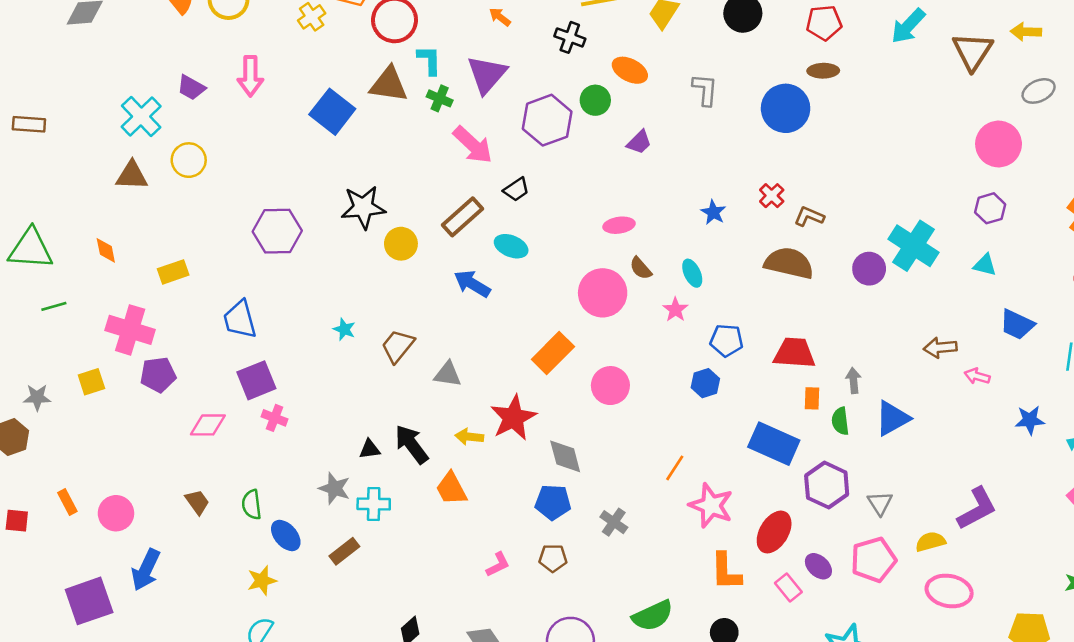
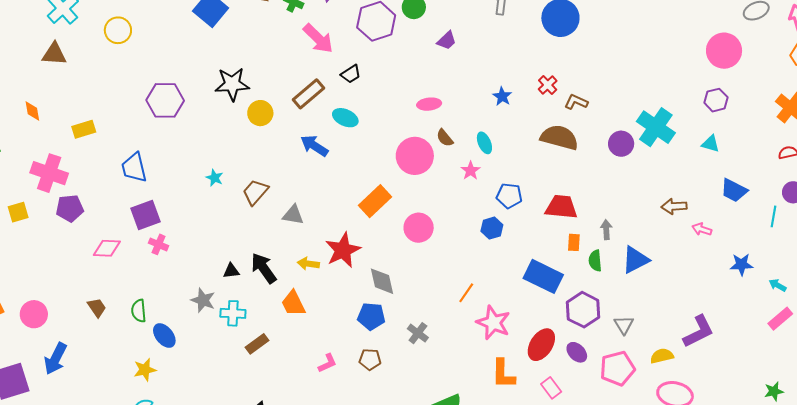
yellow circle: (189, 160) -> (118, 30), moved
brown rectangle: (344, 551) -> (257, 344), moved
purple ellipse: (818, 566) -> (577, 352), moved

